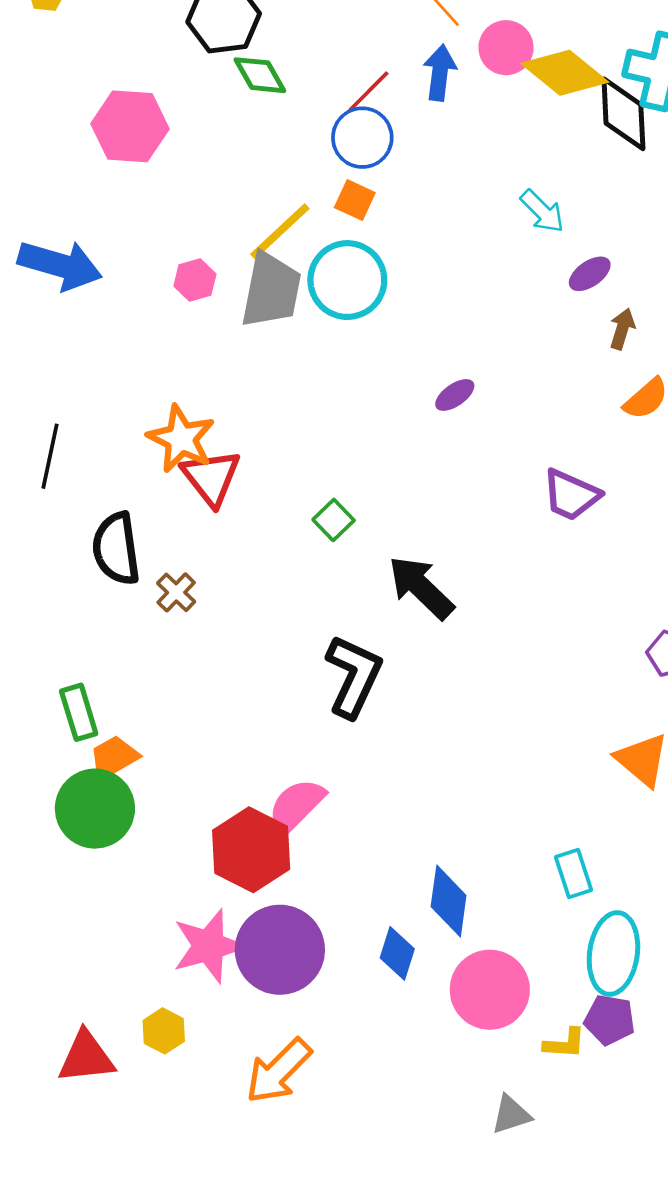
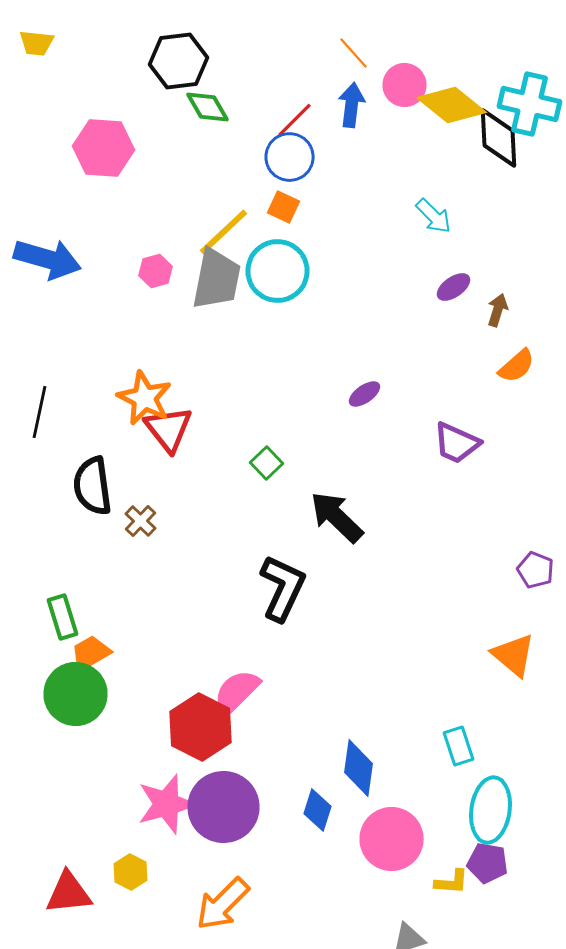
purple ellipse: (590, 274) -> (454, 287), moved
purple ellipse: (455, 395) -> (364, 394), moved

